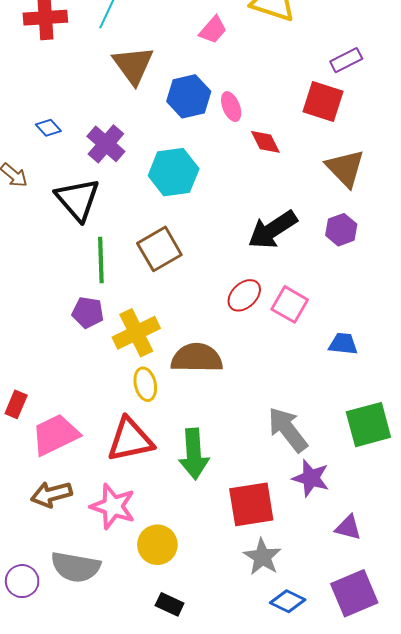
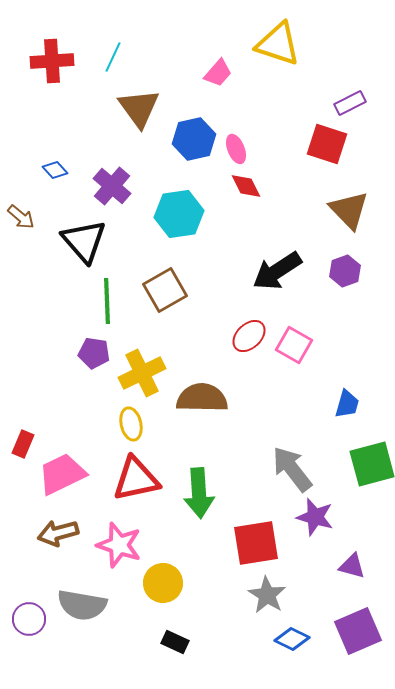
red diamond: (265, 142) -> (246, 186), moved
blue trapezoid: (343, 344) -> (347, 404), moved, turned 100
yellow ellipse: (145, 384) -> (131, 424), moved

